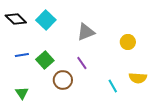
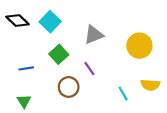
yellow circle: (128, 42) -> (139, 46), size x1.5
blue line: (22, 55) -> (26, 68), moved
green square: (45, 60) -> (59, 54), moved

